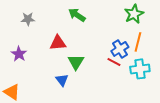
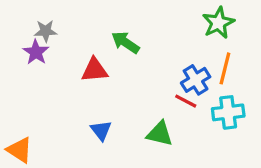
green arrow: (77, 15) -> (125, 42), moved
purple star: (19, 54) -> (36, 52), moved
green triangle: (76, 62) -> (160, 134), moved, turned -48

